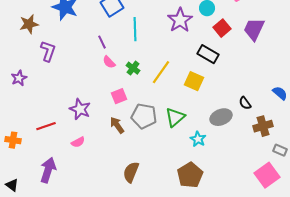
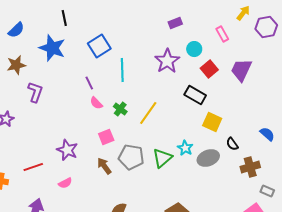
yellow square: (194, 81) -> (212, 122), moved
cyan star: (198, 139) -> (185, 148), moved

